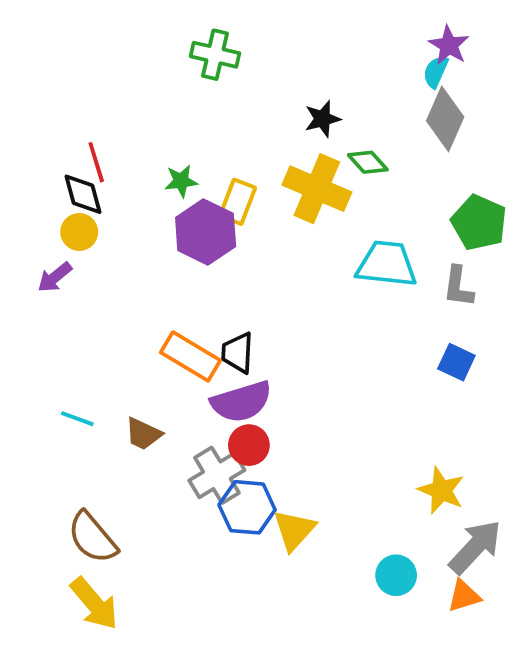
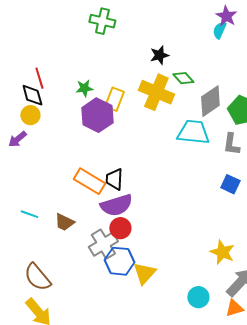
gray diamond: (445, 119) -> (210, 101), moved, turned 32

